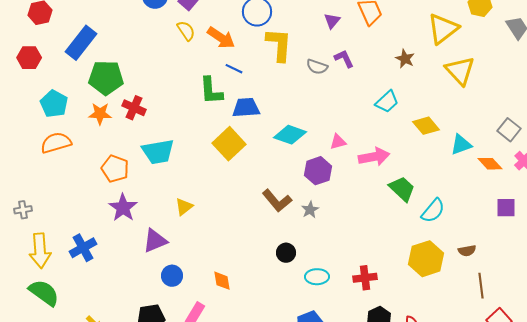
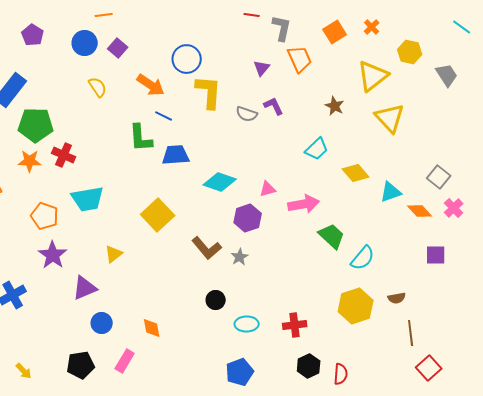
yellow semicircle: (186, 31) -> (98, 87), moved
yellow square: (229, 144) -> (158, 215), moved

